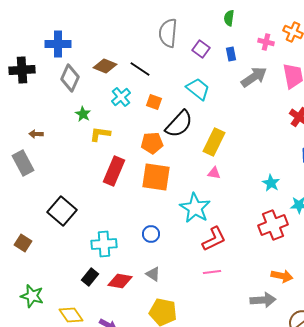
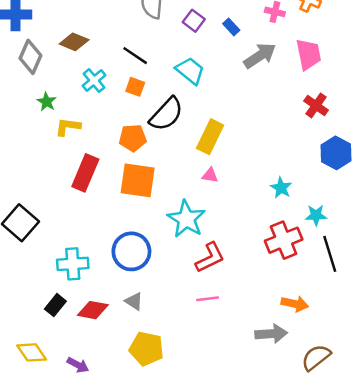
blue rectangle: (231, 54) -> (231, 27), turned -32
black line: (140, 69) -> (135, 56), moved
blue circle: (151, 234) -> (131, 251), size x1.8

